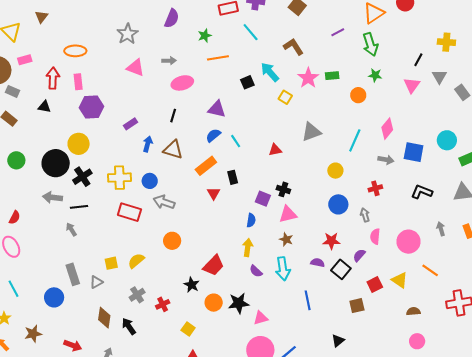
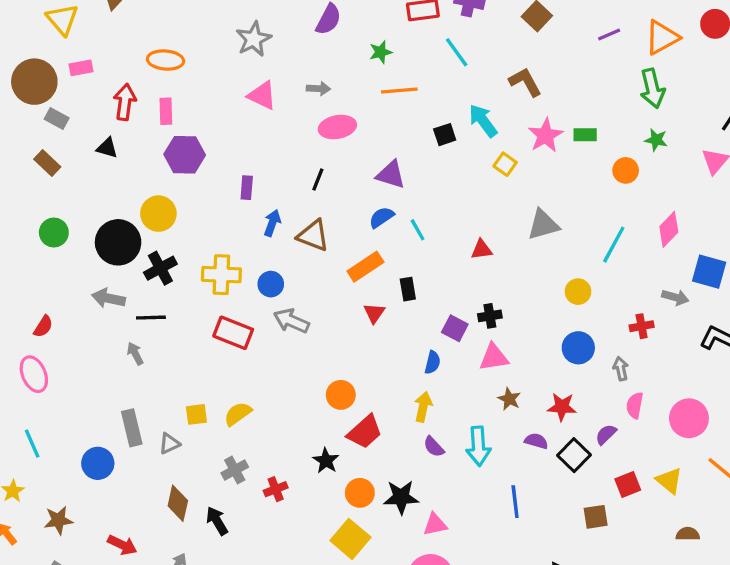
purple line: (338, 32) -> (609, 34), moved
purple rectangle: (130, 124) -> (247, 188), turned -56
gray arrow: (386, 160) -> (675, 297), moved
black cross: (283, 189) -> (490, 316), turned -32
brown star: (286, 239) -> (509, 399), moved
orange circle: (172, 241) -> (341, 395), moved
yellow square: (188, 329) -> (350, 539), moved, size x1.6

